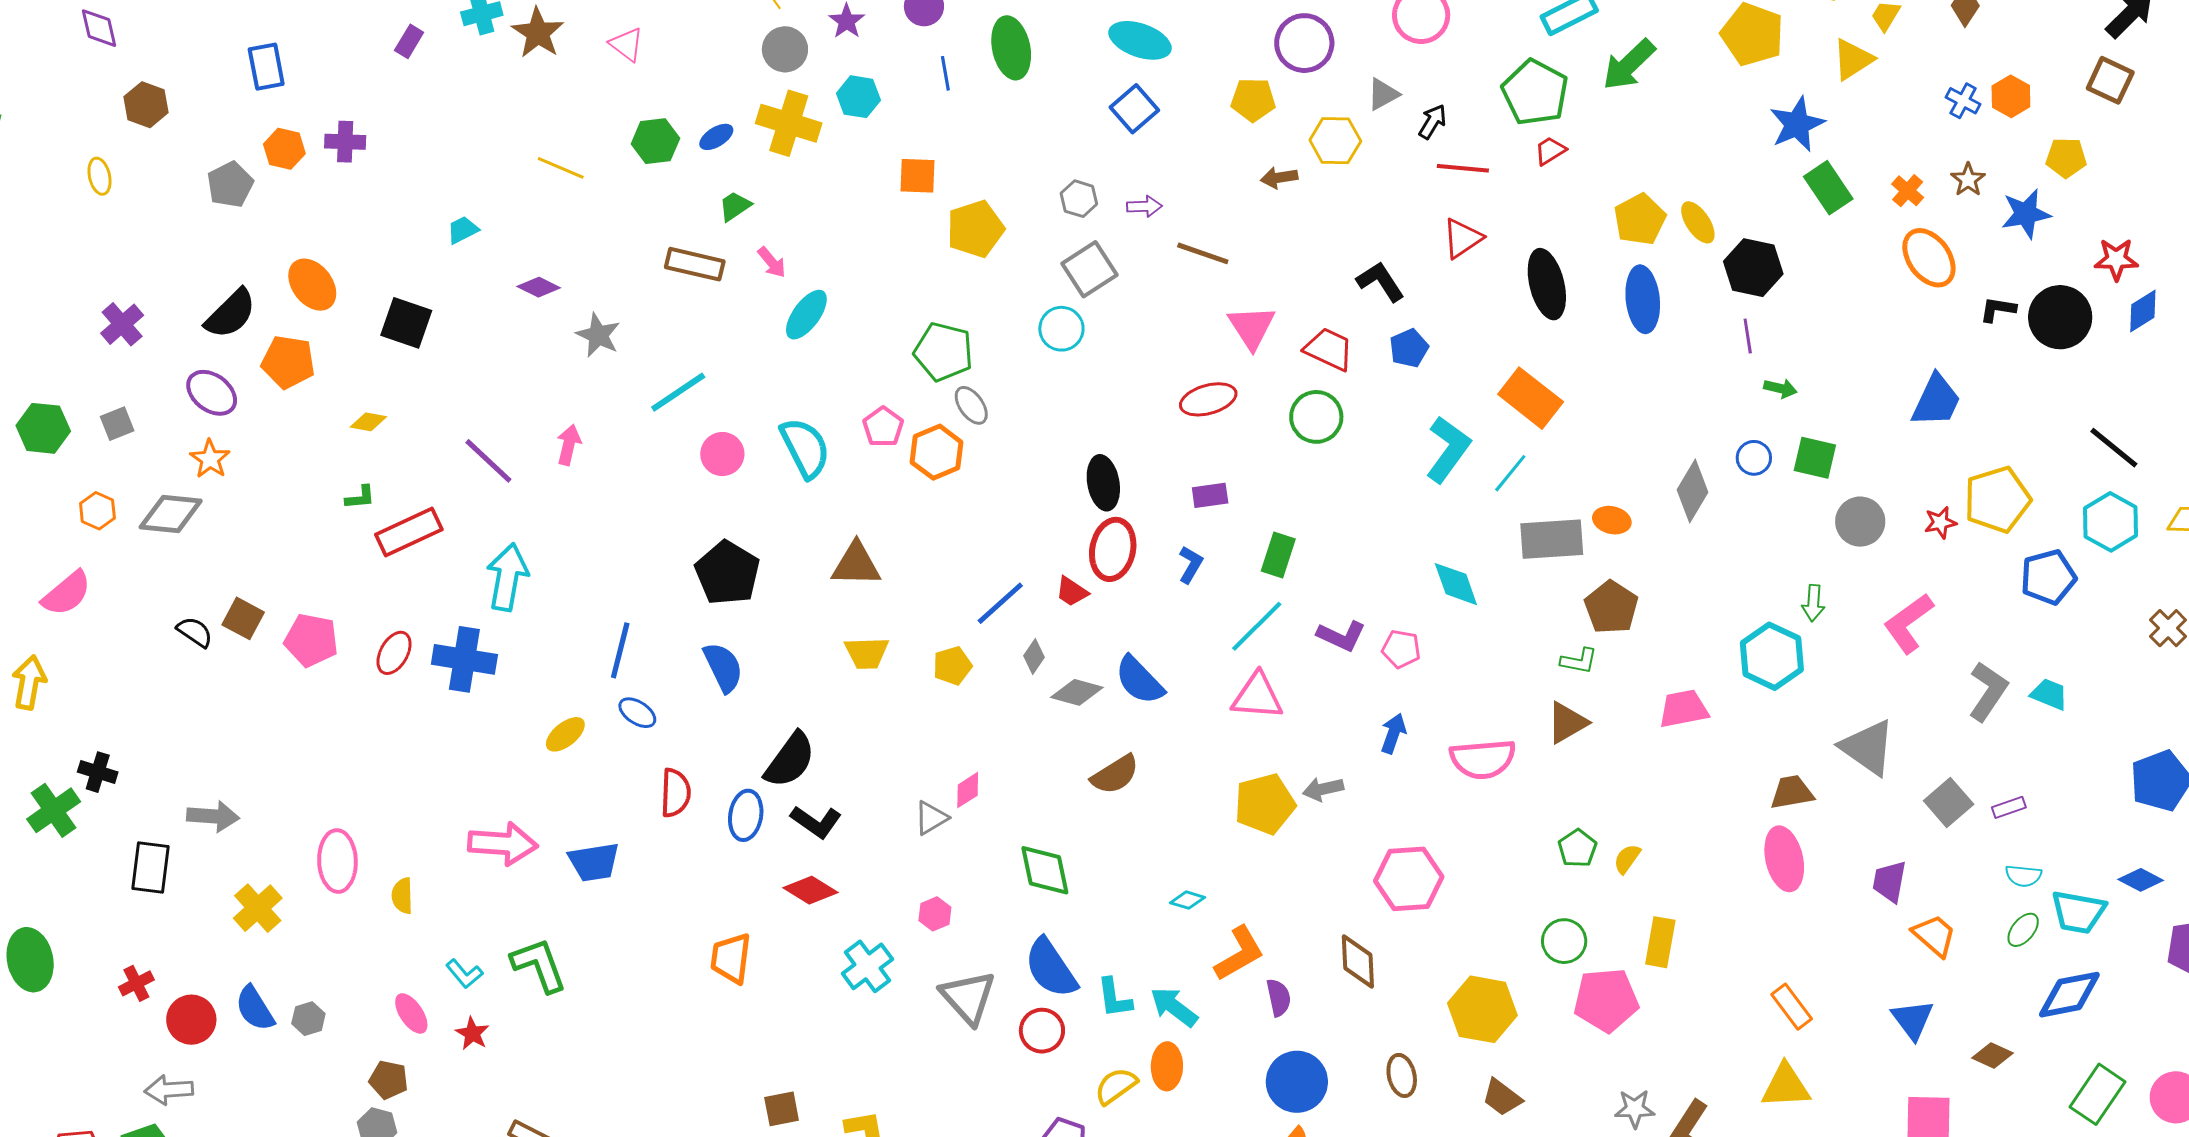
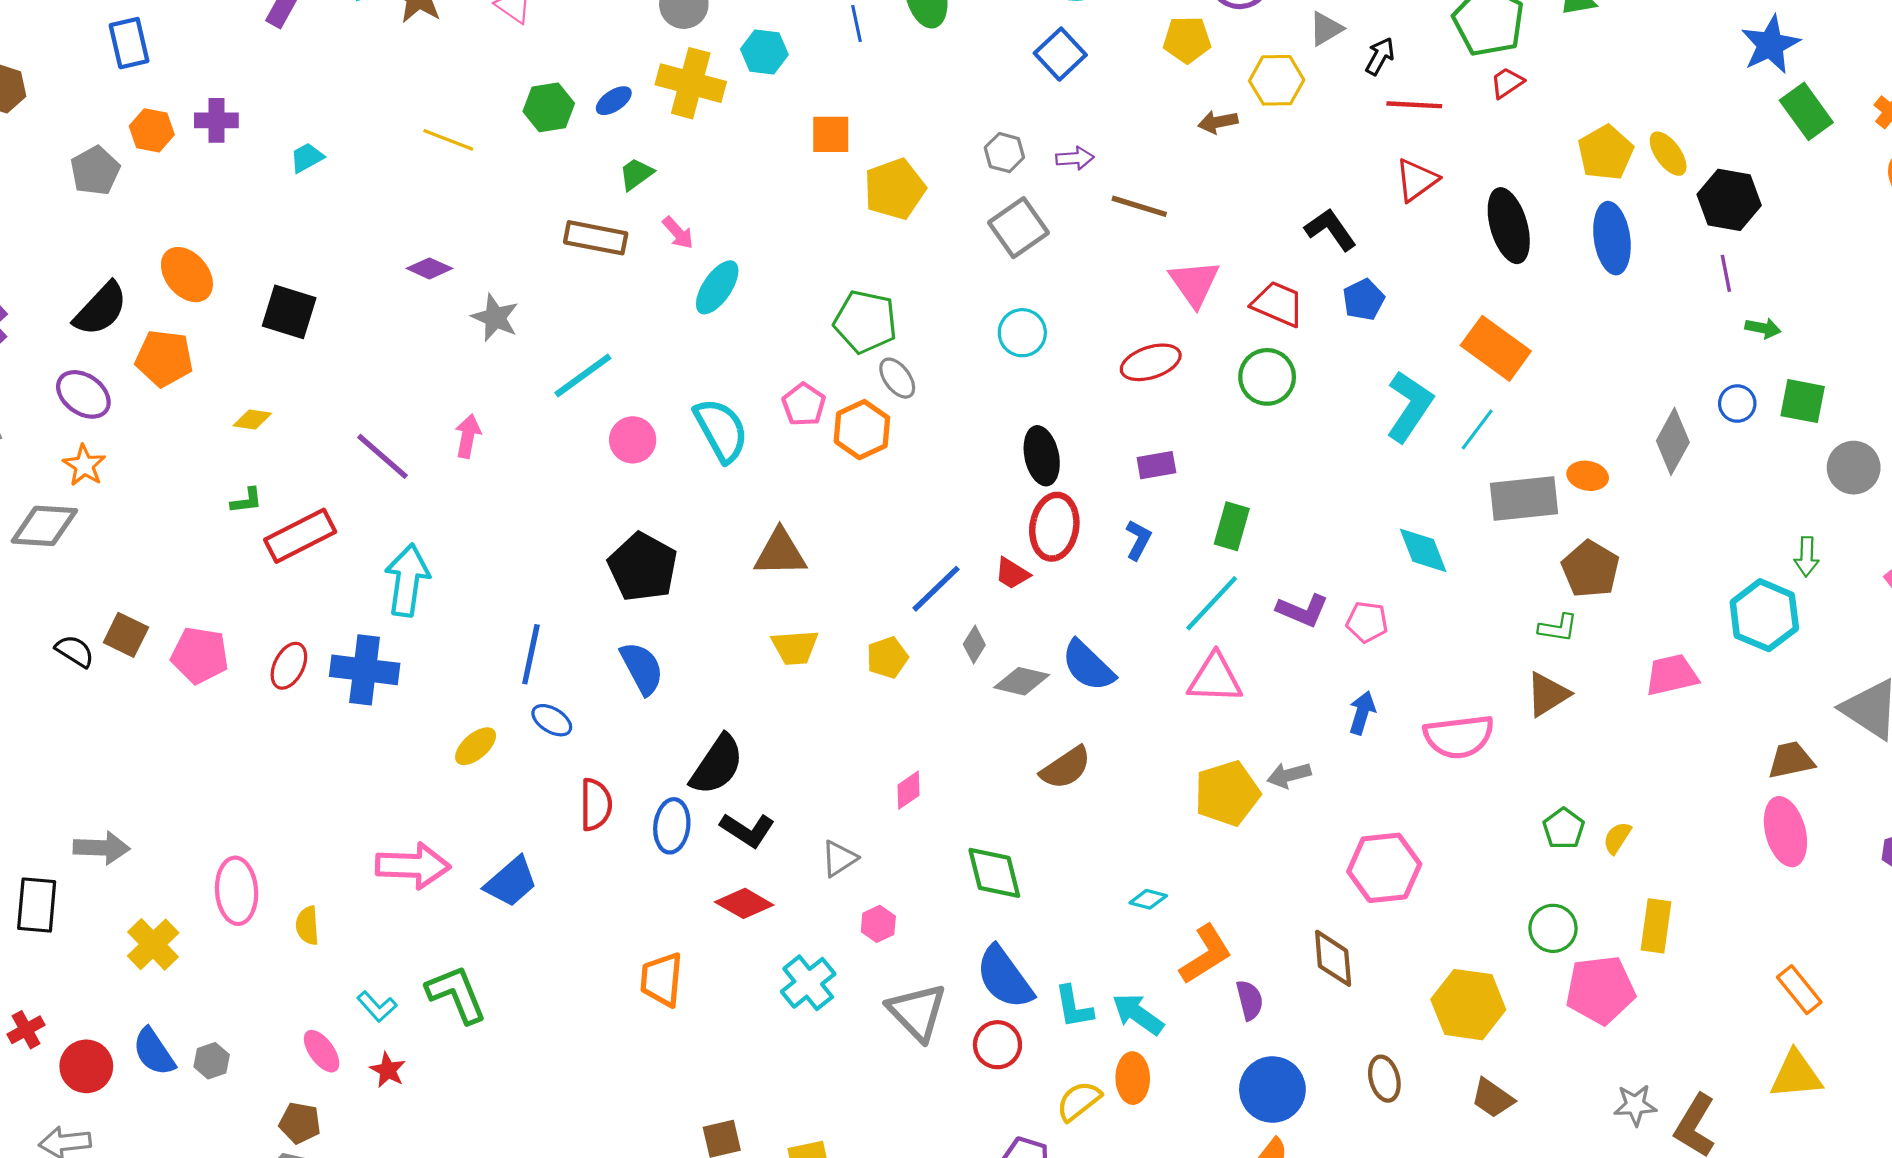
cyan trapezoid: (463, 230) -> (307, 158), moved
cyan circle: (1061, 329) -> (1022, 333), moved
gray triangle: (931, 818) -> (839, 859), moved
blue trapezoid: (594, 862) -> (511, 882), turned -30

